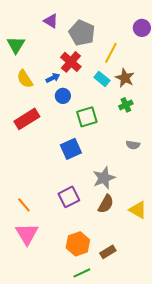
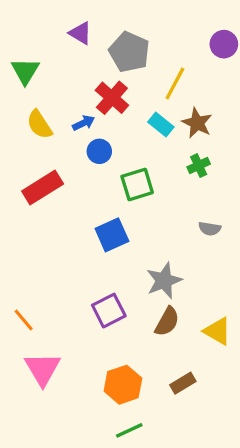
orange line: (24, 205) -> (24, 320), moved
brown rectangle: (108, 252) -> (183, 383), moved

